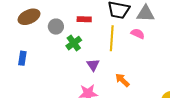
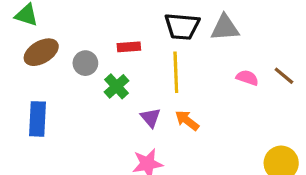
pink semicircle: (138, 34) -> (247, 78), moved
blue rectangle: (22, 58) -> (37, 119), size x1.5
orange arrow: (122, 80) -> (187, 120), moved

